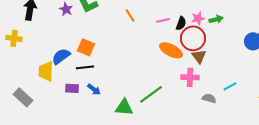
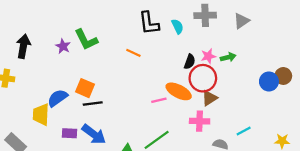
orange line: (130, 15) -> (133, 53), turned -32
pink line: (163, 20) -> (159, 100), moved
brown triangle: (199, 56) -> (209, 98), turned 35
black line: (85, 67) -> (93, 104), moved
blue arrow: (94, 89) -> (94, 134), size x1.6

